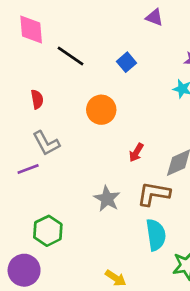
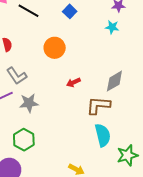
red arrow: (136, 153) -> (73, 82), moved, turned 40
gray star: (107, 199) -> (29, 103), moved, turned -30

